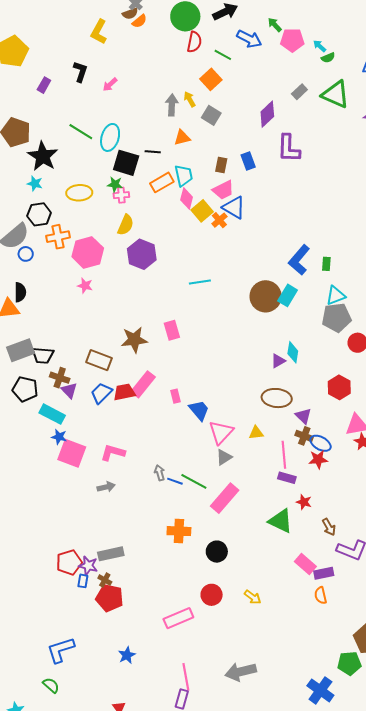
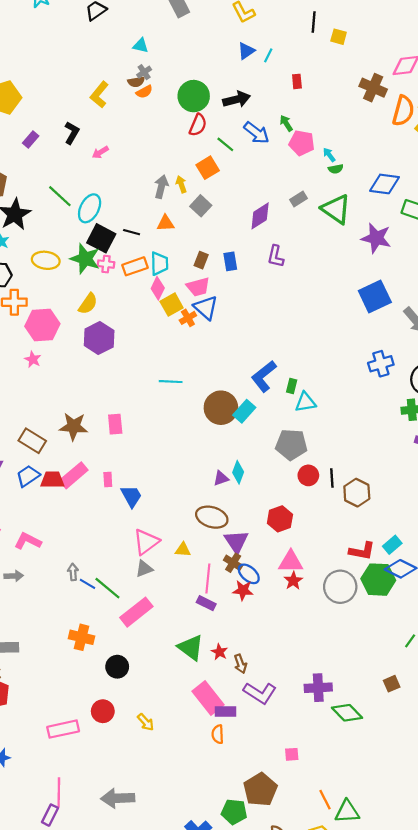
purple L-shape: (289, 148) -> (276, 256), size x0.7
green star: (115, 184) -> (85, 259), size x1.8
pink cross: (121, 195) -> (106, 264), moved
cyan line: (200, 282) -> (171, 382), moved
cyan triangle: (336, 296) -> (305, 402), moved
pink rectangle: (176, 396) -> (108, 479), moved
blue trapezoid: (199, 410) -> (131, 496), moved
purple triangle: (303, 416) -> (236, 542), size x1.4
red star: (304, 502) -> (219, 652), moved
pink rectangle: (305, 564) -> (208, 698), size x1.4

